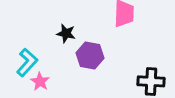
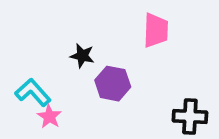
cyan L-shape: (27, 62) -> (33, 92), turned -84

